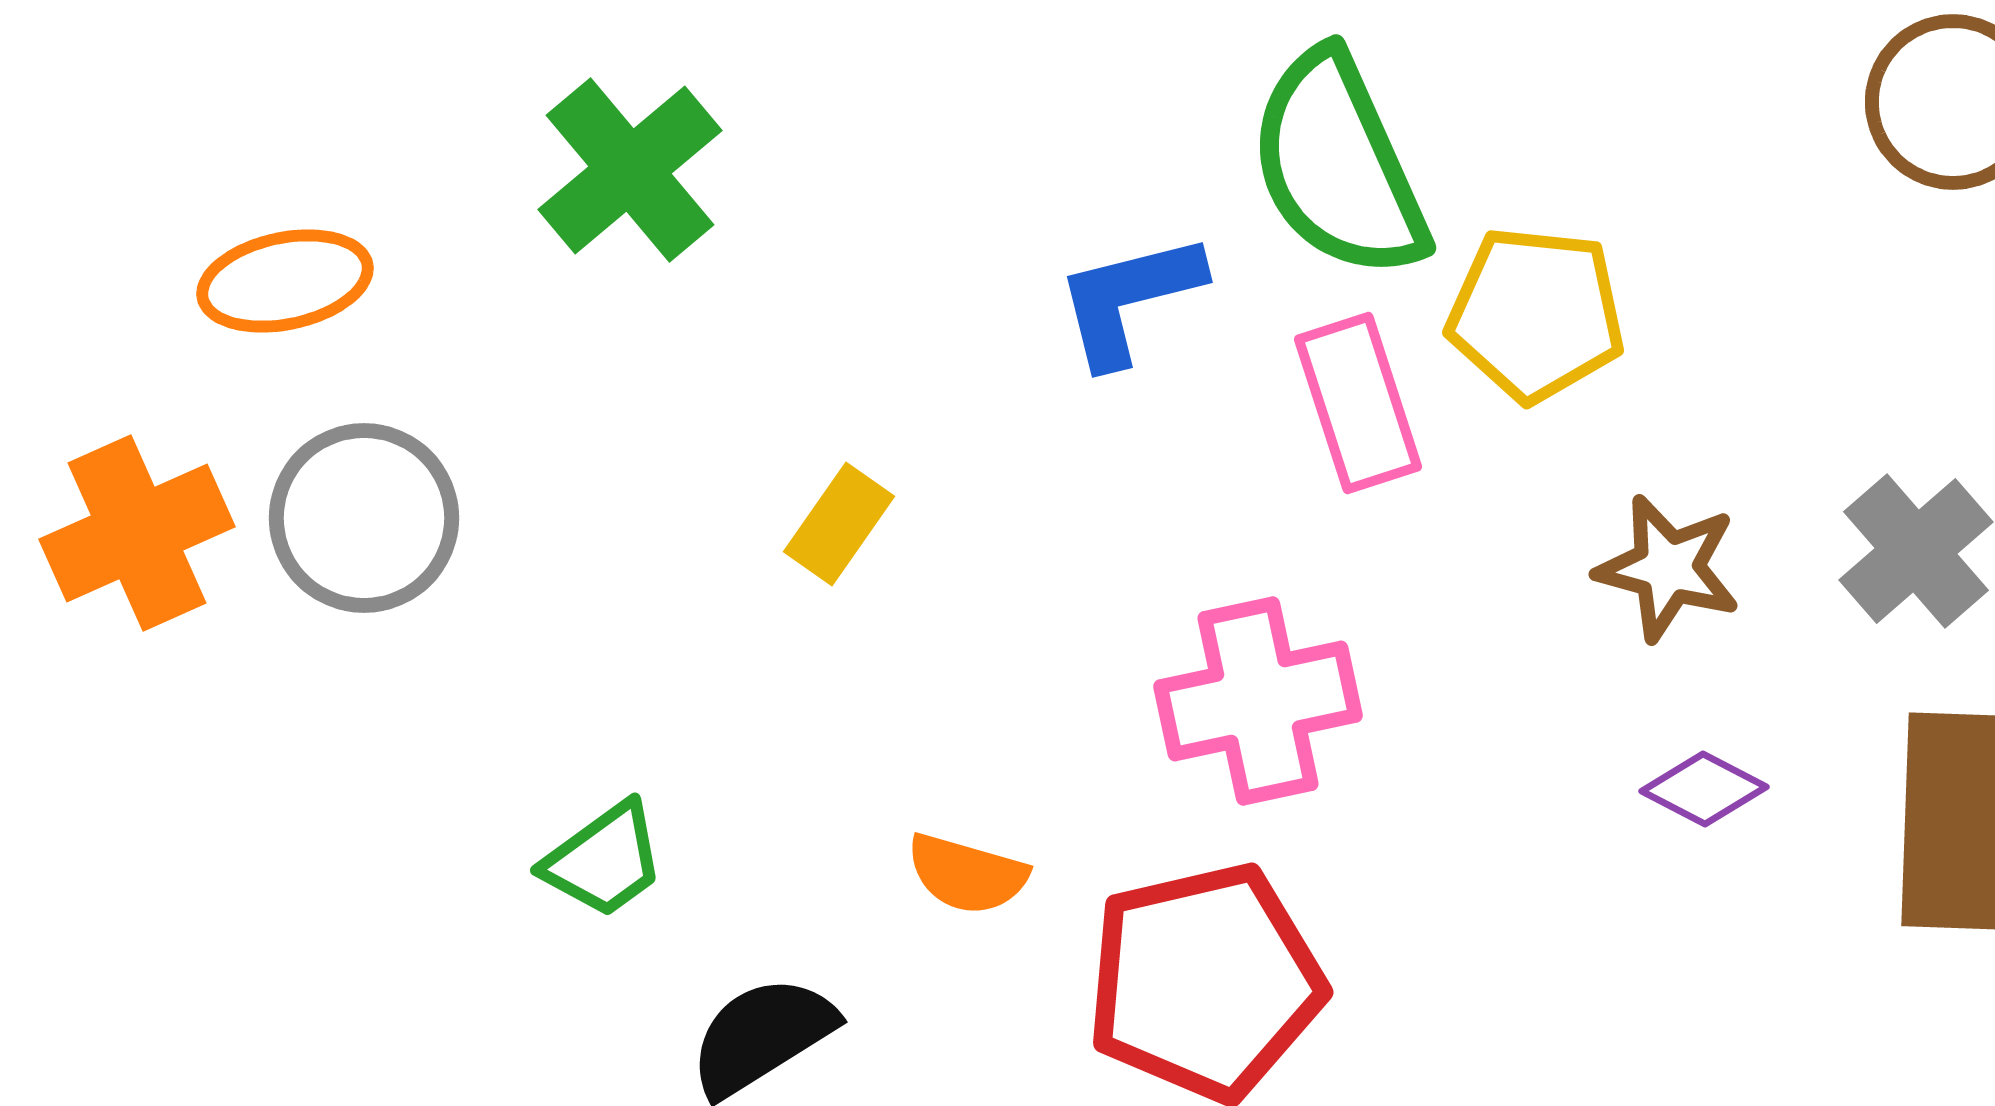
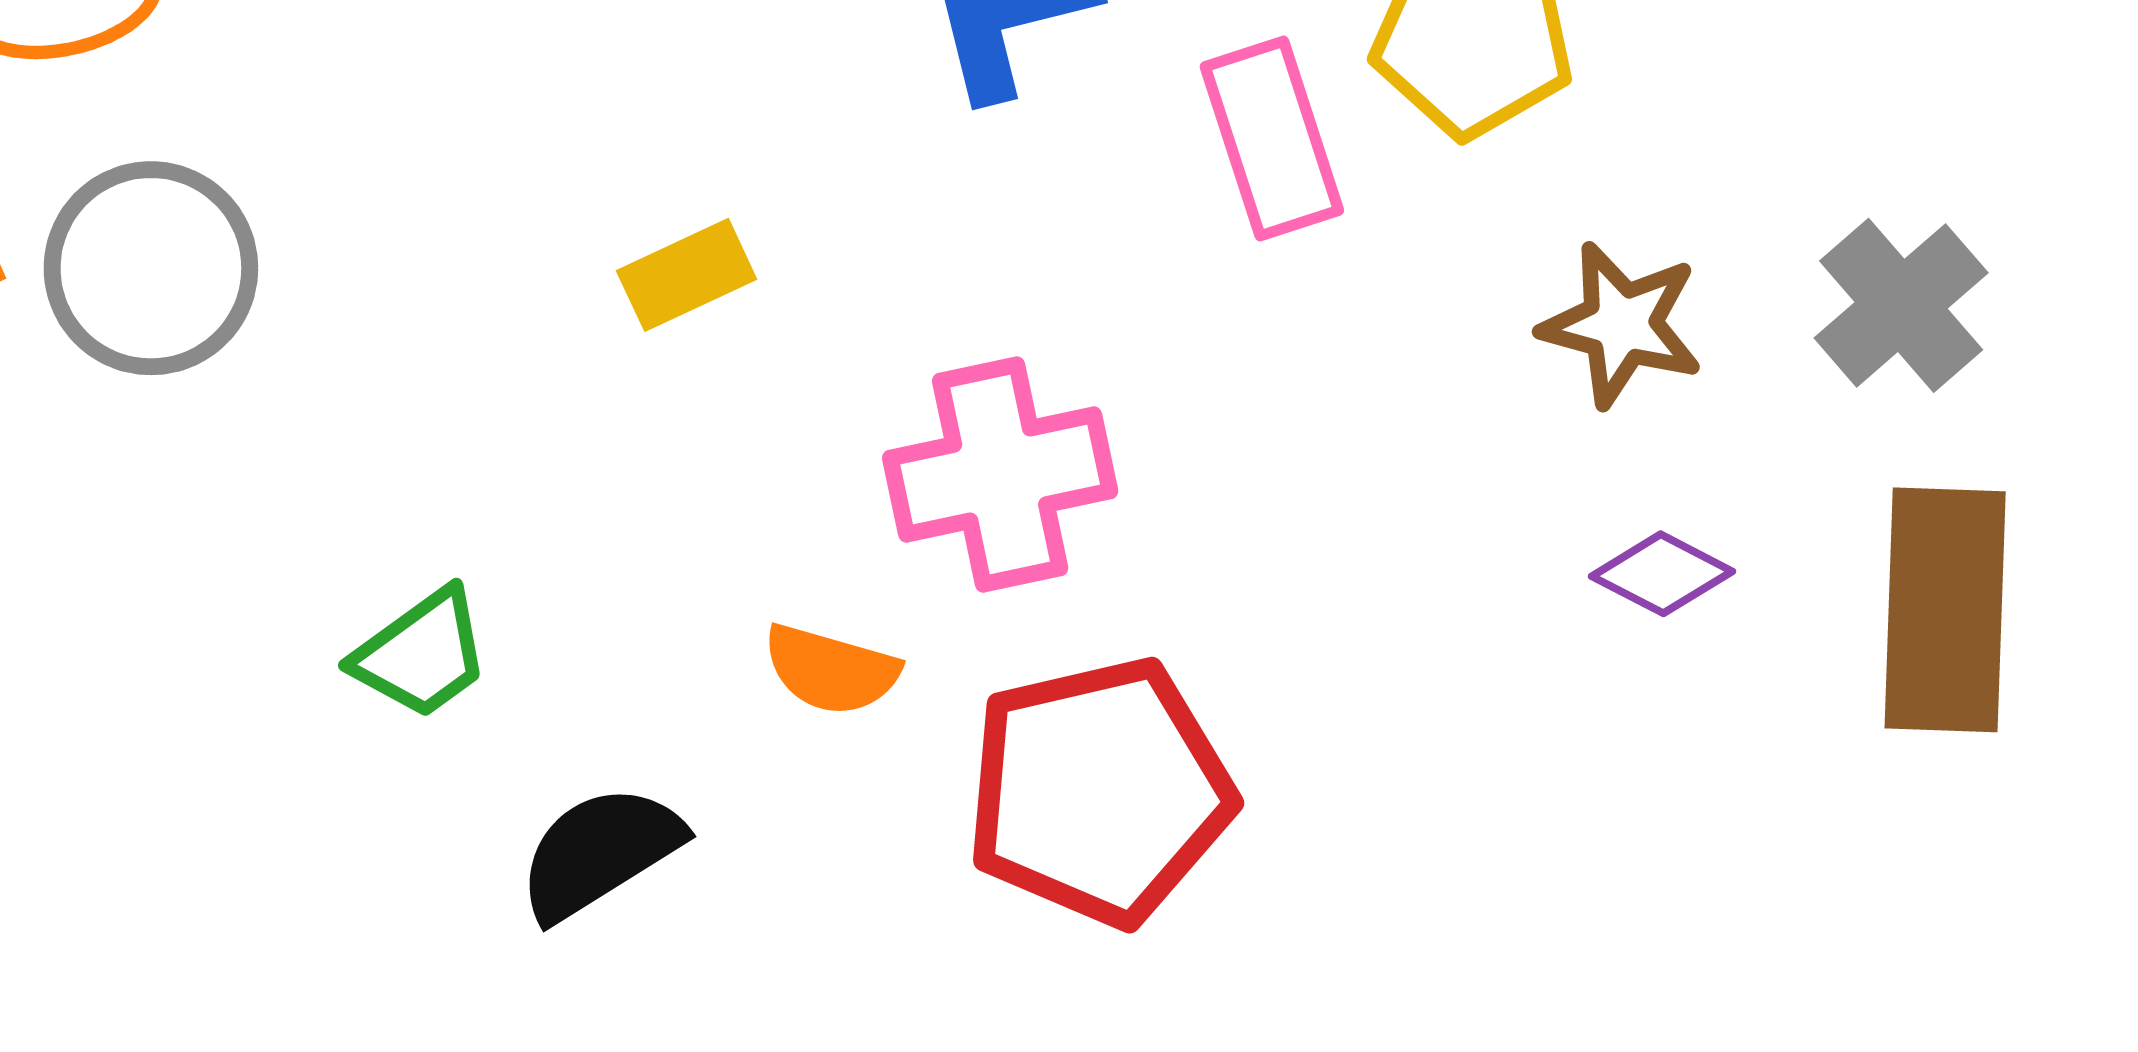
yellow rectangle: (839, 524) -> (687, 275), turned 30
pink cross: (1258, 701) -> (1000, 475), moved

